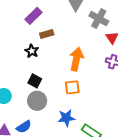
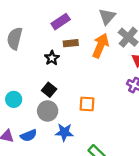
orange arrow: (76, 59) -> (100, 46), moved
blue star: (66, 118) -> (64, 132), moved

